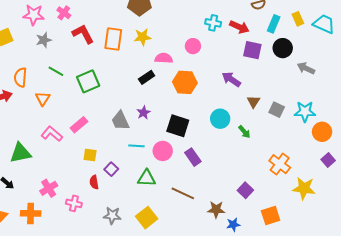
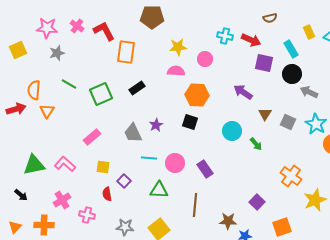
cyan rectangle: (274, 24) -> (291, 49), moved, turned -54
red L-shape: (83, 34) -> (104, 31), moved
yellow star: (143, 37) -> (178, 47), moved
black circle: (283, 48) -> (292, 74), moved
gray arrow: (306, 68) -> (309, 92), moved
black rectangle: (147, 77) -> (137, 88), moved
orange triangle: (43, 99) -> (47, 111), moved
cyan star: (305, 112) -> (316, 124), turned 30
black square: (178, 126) -> (190, 122), moved, size x0.7
pink L-shape: (52, 134) -> (65, 164), moved
yellow star: (304, 188) -> (315, 200), turned -30
brown line: (183, 193) -> (195, 205), turned 70

